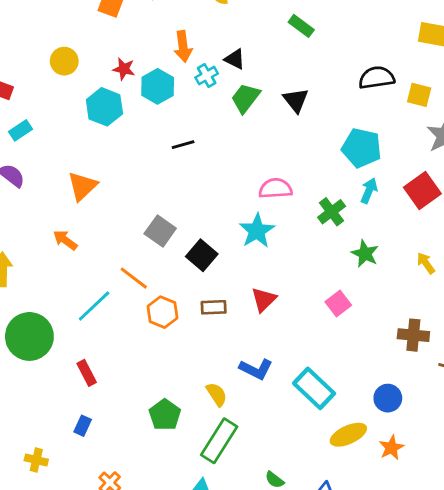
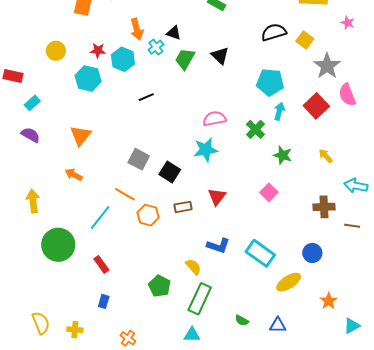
yellow square: (419, 95) -> (305, 40), turned 30
cyan star: (257, 231) -> (206, 150), turned 30
orange star: (391, 448) -> (329, 301), moved

